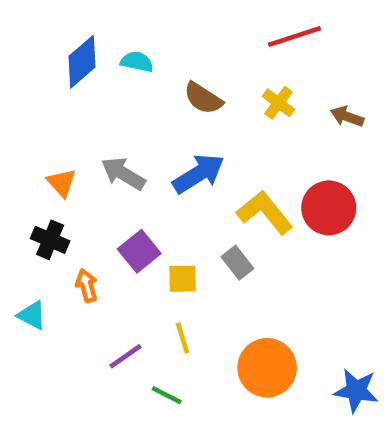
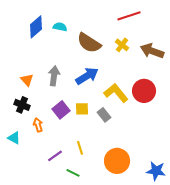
brown semicircle: (203, 98) -> (89, 43), size x1.4
brown arrow: (347, 116) -> (152, 51), size x1.6
gray arrow: (123, 174) -> (54, 76), turned 66
yellow square: (183, 279) -> (82, 109), moved

